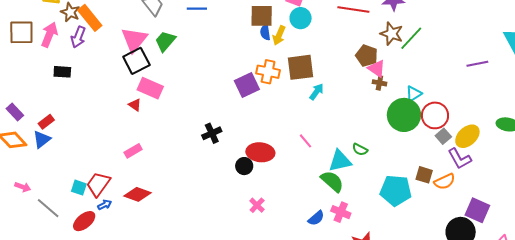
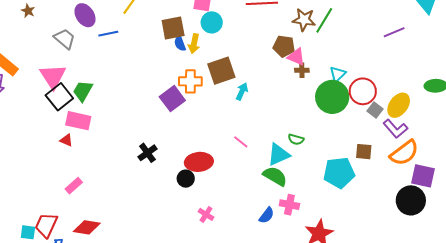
green trapezoid: (165, 41) -> (83, 91), moved
orange semicircle: (445, 181) -> (404, 153), moved, size x1.4

